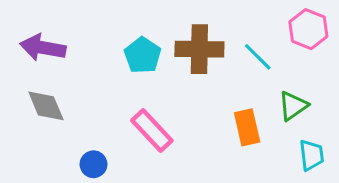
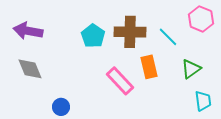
orange rectangle: (247, 127) -> (149, 67), moved
pink rectangle: (152, 130) -> (120, 81), moved

